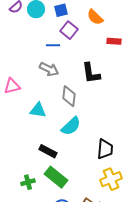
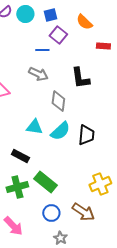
cyan triangle: (38, 110) -> (34, 127), moved
black trapezoid: (105, 149) -> (86, 135), moved
black rectangle: (48, 151) -> (20, 156), moved
green cross: (28, 182) -> (17, 187), size x1.5

